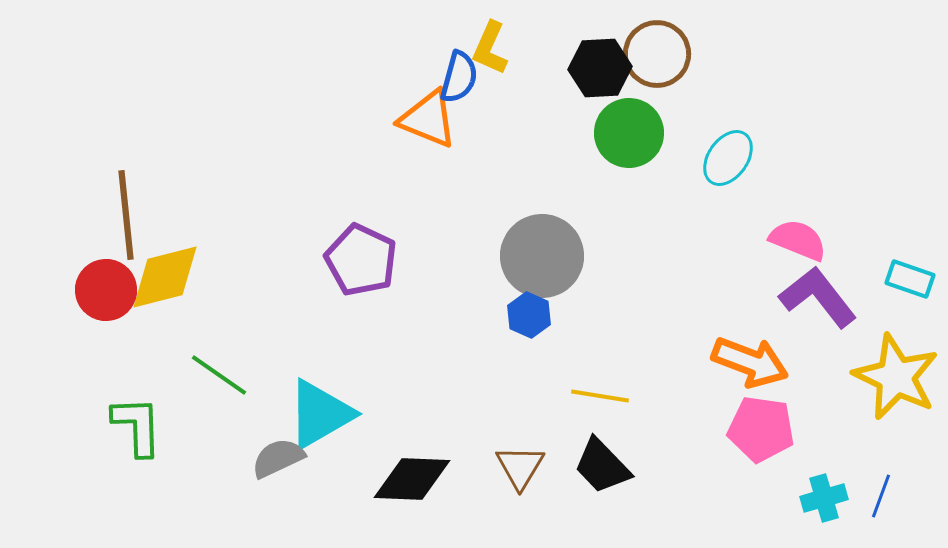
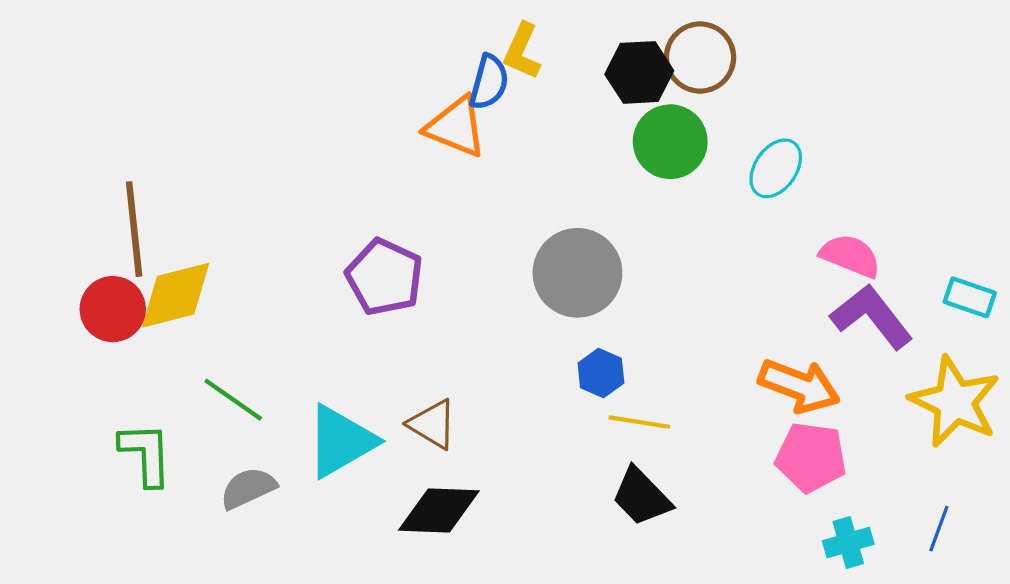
blue hexagon: (529, 315) -> (601, 373), moved
gray semicircle: (278, 458) -> (248, 488), moved
brown triangle: (520, 467) -> (433, 424), moved, turned -30
cyan cross: (824, 498) -> (848, 542), moved

